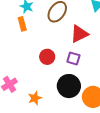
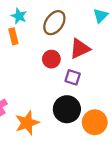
red circle: (47, 57) -> (51, 59), moved
orange star: (35, 98) -> (27, 123), size x1.5

